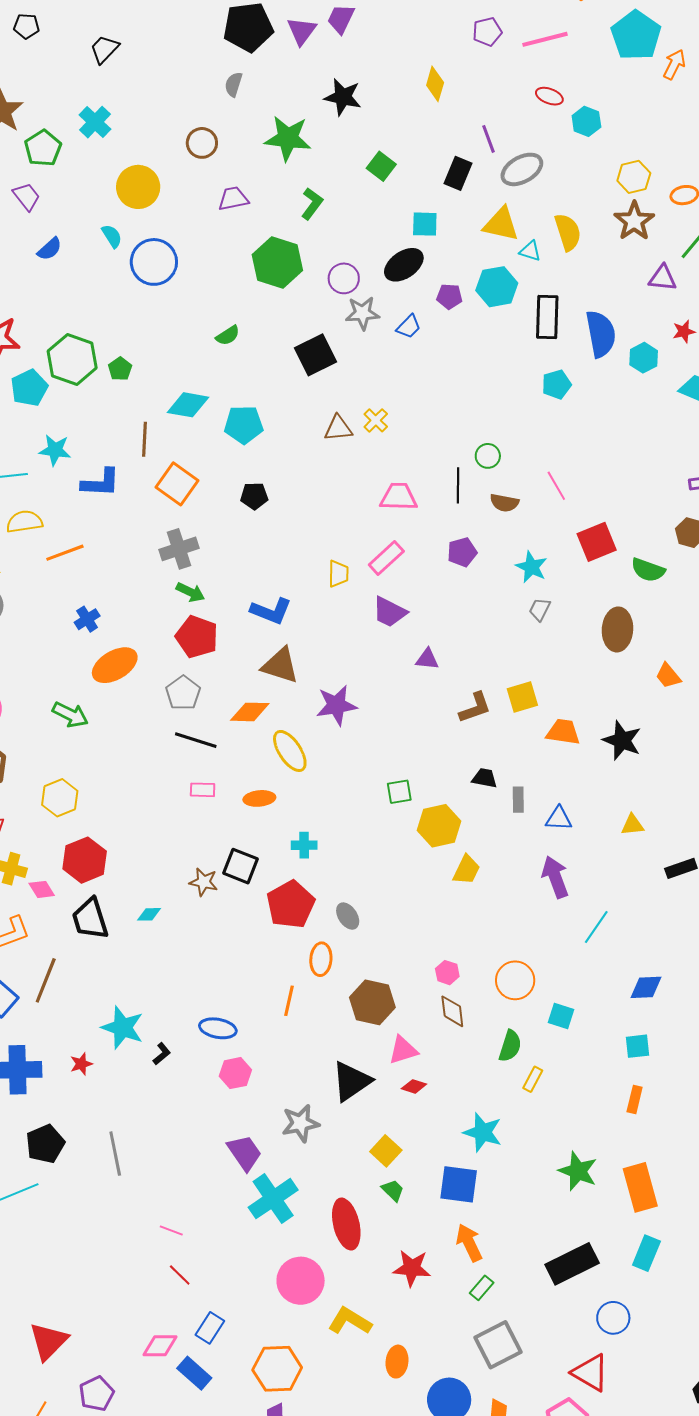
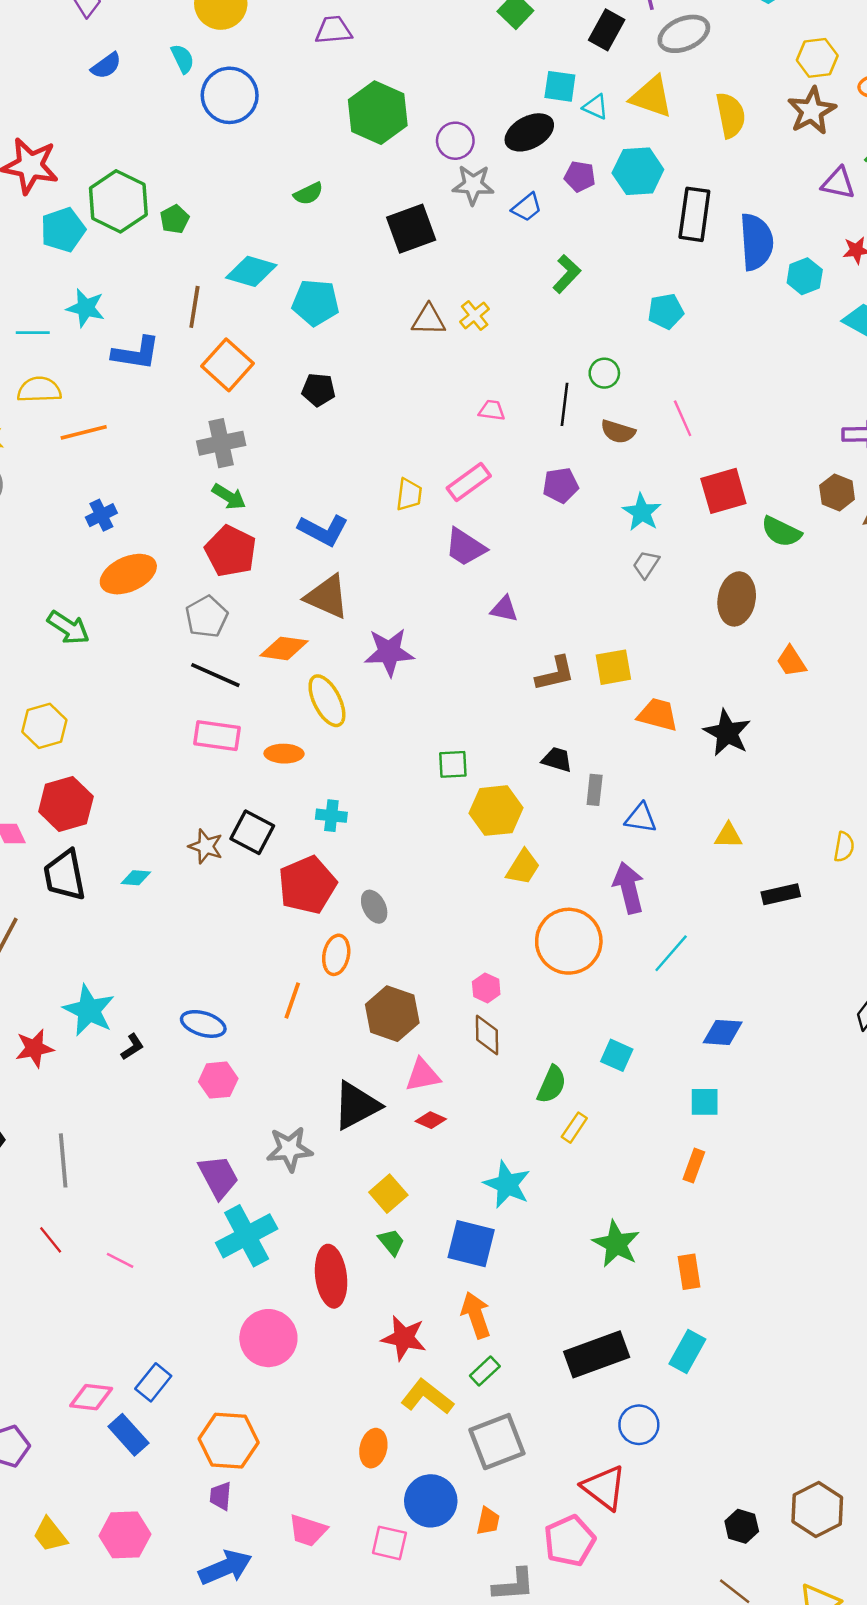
green L-shape: (312, 204) -> (567, 274), moved
cyan triangle: (530, 251) -> (595, 107), moved
cyan pentagon: (556, 384) -> (666, 311), moved
pink trapezoid: (399, 497) -> (492, 410), size x0.6
pink rectangle: (203, 790) -> (217, 736), size x1.5
orange circle: (515, 980) -> (569, 941), moved, size x1.4
red star: (81, 1064) -> (34, 1048), size x1.4
orange rectangle: (640, 1187) -> (689, 1272), size x0.6
red line: (180, 1275) -> (51, 1240), moved
yellow L-shape: (350, 1321) -> (427, 1397), moved

